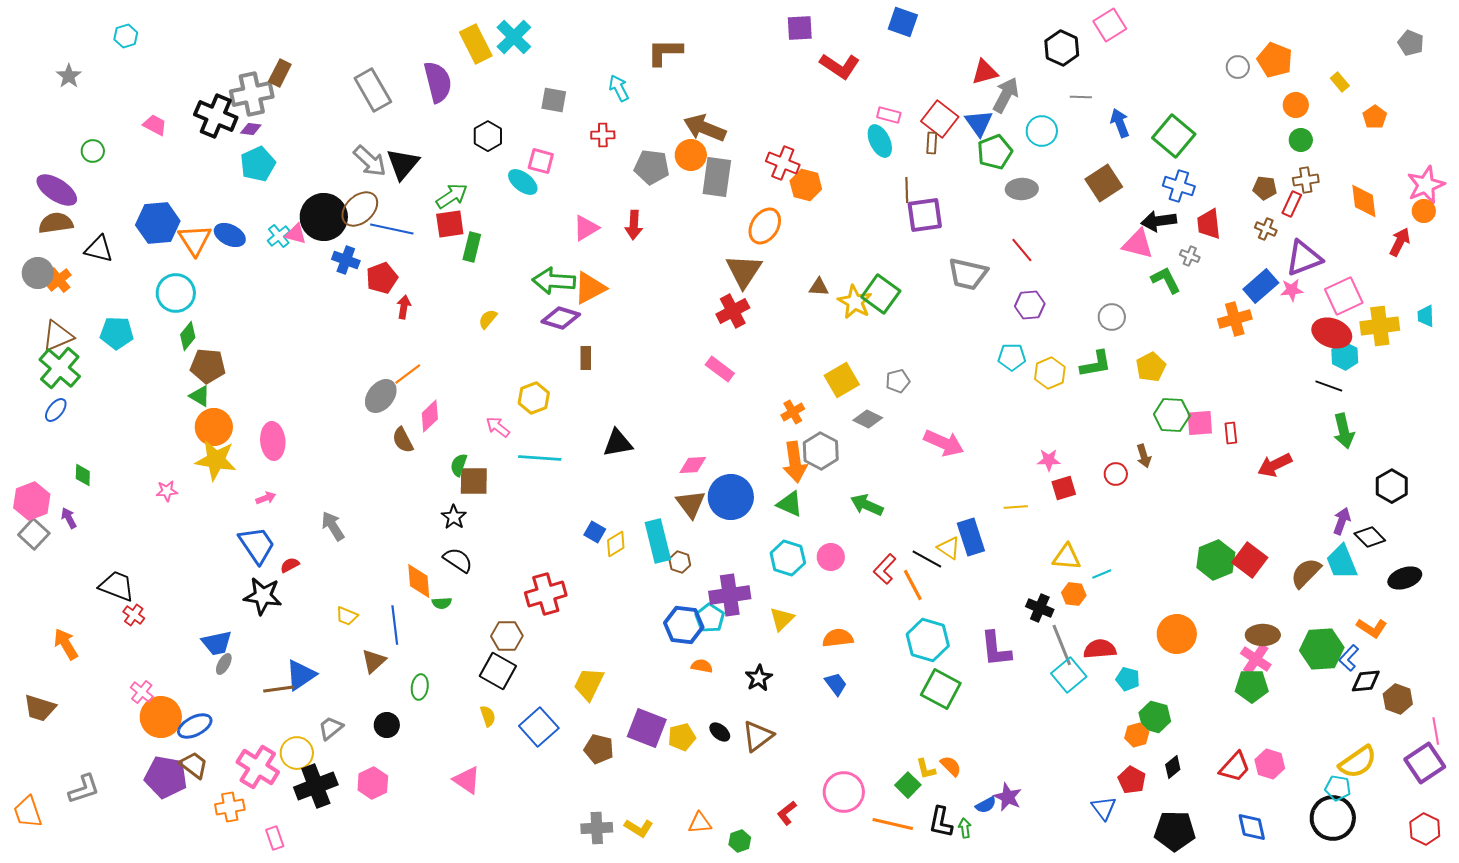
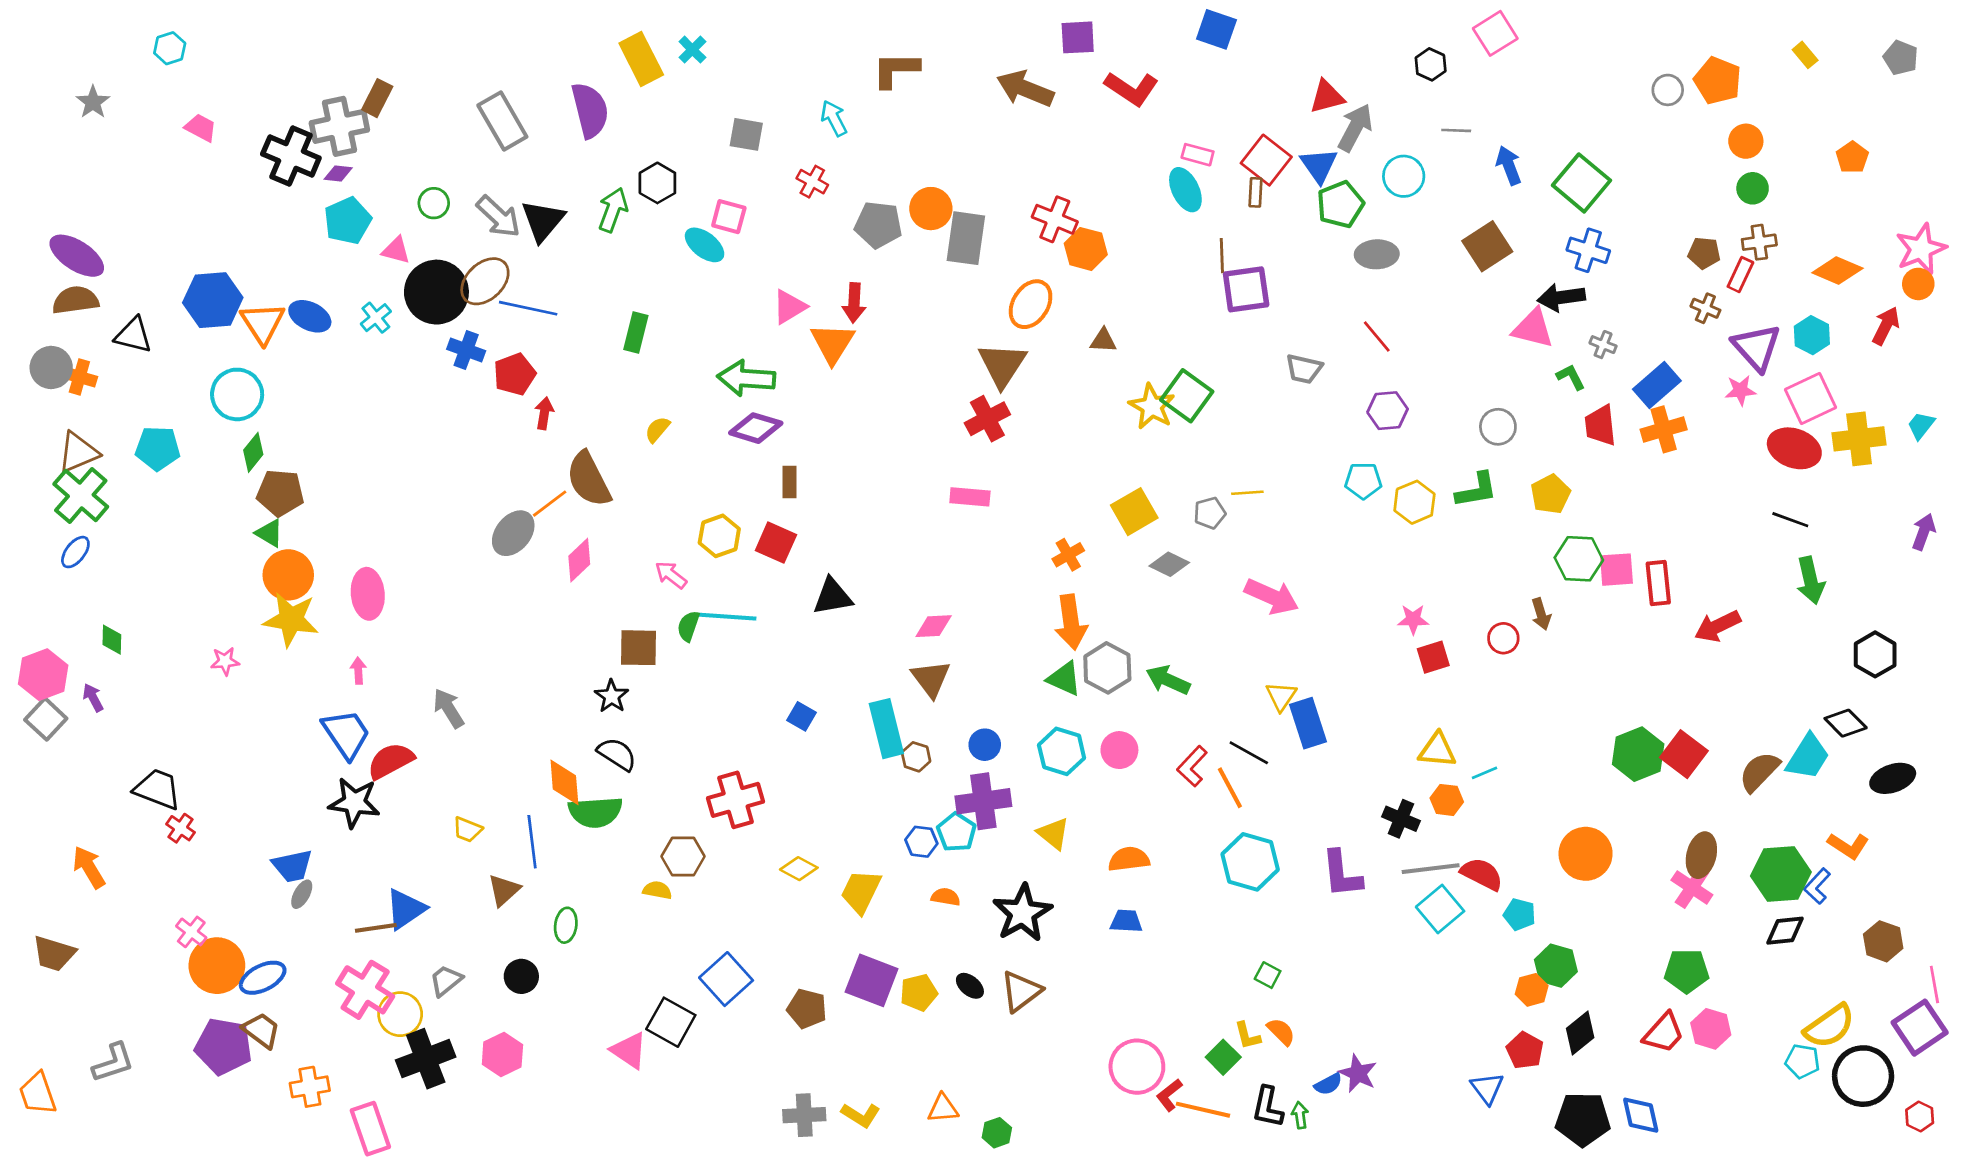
cyan cross: (514, 37) -> (692, 50), size x0.6
black hexagon: (1062, 48) -> (1431, 64), size x0.7
yellow rectangle: (1340, 82) -> (1805, 55), moved
pink trapezoid: (155, 125) -> (201, 128), moved
brown arrow: (705, 128) -> (1025, 89), moved
red cross: (603, 135) -> (812, 182), turned 30
green circle: (93, 151) -> (434, 203), moved
green arrow: (452, 196) -> (613, 210), moved, turned -36
orange diamond: (1364, 201) -> (1837, 270), turned -60
red square: (450, 224) -> (776, 543), moved, turned 32
red trapezoid: (1209, 224) -> (1600, 425), moved
pink triangle: (296, 234) -> (396, 250), moved
purple triangle: (1304, 258) -> (1757, 347), turned -51
gray trapezoid: (968, 274) -> (1304, 369), size x0.7
orange cross: (59, 280) -> (79, 377), turned -35
green L-shape: (1166, 280) -> (1571, 377), size x0.7
blue rectangle: (1261, 286) -> (1657, 385), moved
brown triangle: (819, 287) -> (1103, 341), moved
orange triangle: (590, 288) -> (833, 343), moved, turned -30
cyan trapezoid: (1426, 316) -> (1921, 425), turned 40
cyan hexagon: (1345, 356) -> (1812, 335), moved
pink rectangle: (720, 369) -> (970, 497), turned -32
red rectangle: (1231, 433) -> (1658, 583), size x1.5
brown semicircle: (403, 440) -> (589, 479), moved, size x1.6
gray hexagon: (821, 451) -> (1107, 668), moved
green semicircle: (459, 465) -> (688, 626), moved
blue circle: (731, 497) -> (985, 745), moved, size x0.5
pink arrow: (266, 498) -> (358, 671), turned -72
yellow line: (1016, 507) -> (1247, 493), moved
purple arrow: (1342, 521) -> (1924, 532), moved
yellow diamond: (616, 544) -> (799, 869), moved, turned 60
yellow triangle: (949, 548) -> (1281, 696), moved, turned 30
cyan trapezoid: (1342, 562) -> (1808, 757), turned -126
red semicircle: (290, 565) -> (391, 761), size x1.8
green semicircle: (442, 603) -> (595, 812), size x2.0
yellow triangle: (782, 619) -> (1053, 834), turned -36
blue hexagon: (684, 625) -> (921, 842), size x0.6
brown ellipse: (1263, 635) -> (1701, 855), turned -76
gray line: (1062, 645) -> (1431, 869), turned -75
red semicircle: (1100, 649) -> (1482, 874), turned 32
black square: (498, 671) -> (671, 1022), moved
black star: (759, 678) -> (1022, 913), size x1.6
black diamond: (1366, 681) -> (1785, 931), moved
yellow trapezoid: (589, 684) -> (861, 892), moved
blue trapezoid: (836, 684) -> (1126, 921), turned -50
green pentagon: (1252, 686) -> (1687, 971), moved
green square: (941, 689) -> (1268, 975), moved, size x0.5
yellow semicircle: (488, 716) -> (657, 890), moved, turned -60
pink cross: (258, 767) -> (365, 990), moved
black diamond: (1173, 767) -> (1580, 1033), size x1.4
red L-shape: (787, 813) -> (1169, 1095), moved
black circle: (1333, 818) -> (1863, 1076), moved
blue diamond: (1252, 827) -> (1641, 1115), moved
red hexagon: (1425, 829) -> (1920, 1116), size x0.7
pink rectangle: (275, 838) -> (370, 1129), size x1.6

